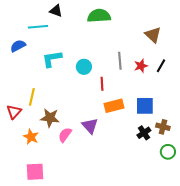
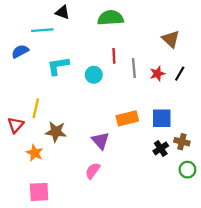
red line: (102, 84) -> (114, 56), moved
pink semicircle: (65, 135) -> (93, 171), moved

